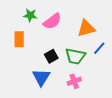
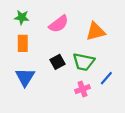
green star: (30, 15) -> (22, 17), moved
blue line: (99, 48) -> (106, 78), moved
blue triangle: (41, 77) -> (25, 77), moved

